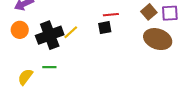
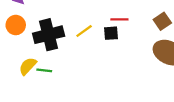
yellow line: (71, 32) -> (84, 31), moved
yellow semicircle: (25, 77) -> (28, 66), moved

